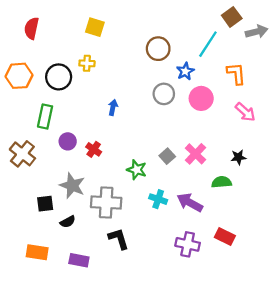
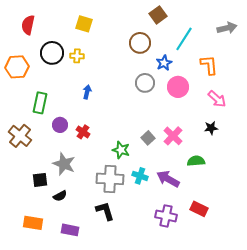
brown square: (232, 17) -> (158, 15), moved
black circle: (59, 77) -> (52, 53), moved
blue arrow: (113, 107) -> (87, 92), moved
black star: (238, 157) -> (211, 128), moved
gray cross: (106, 202) -> (110, 179), moved

